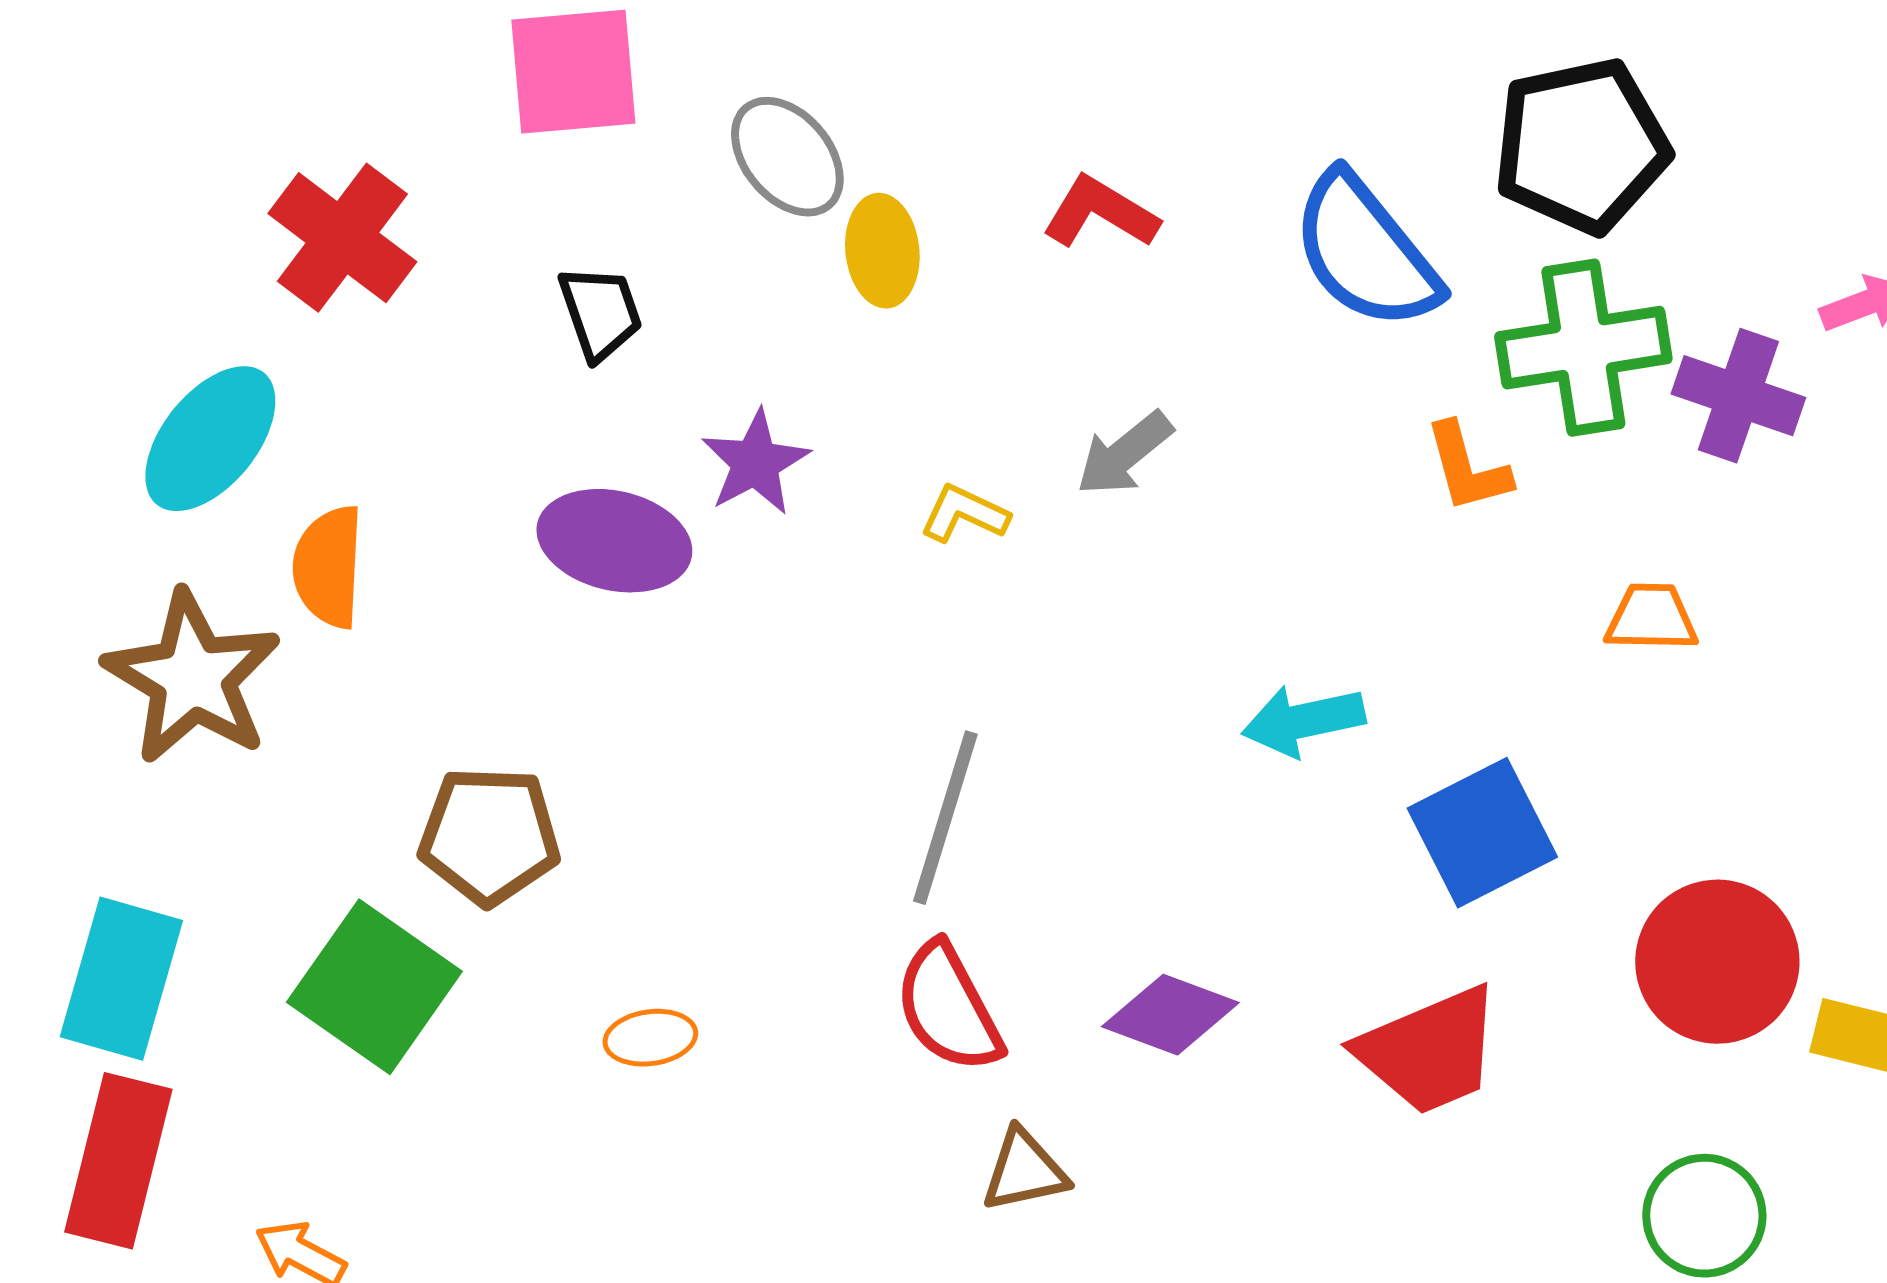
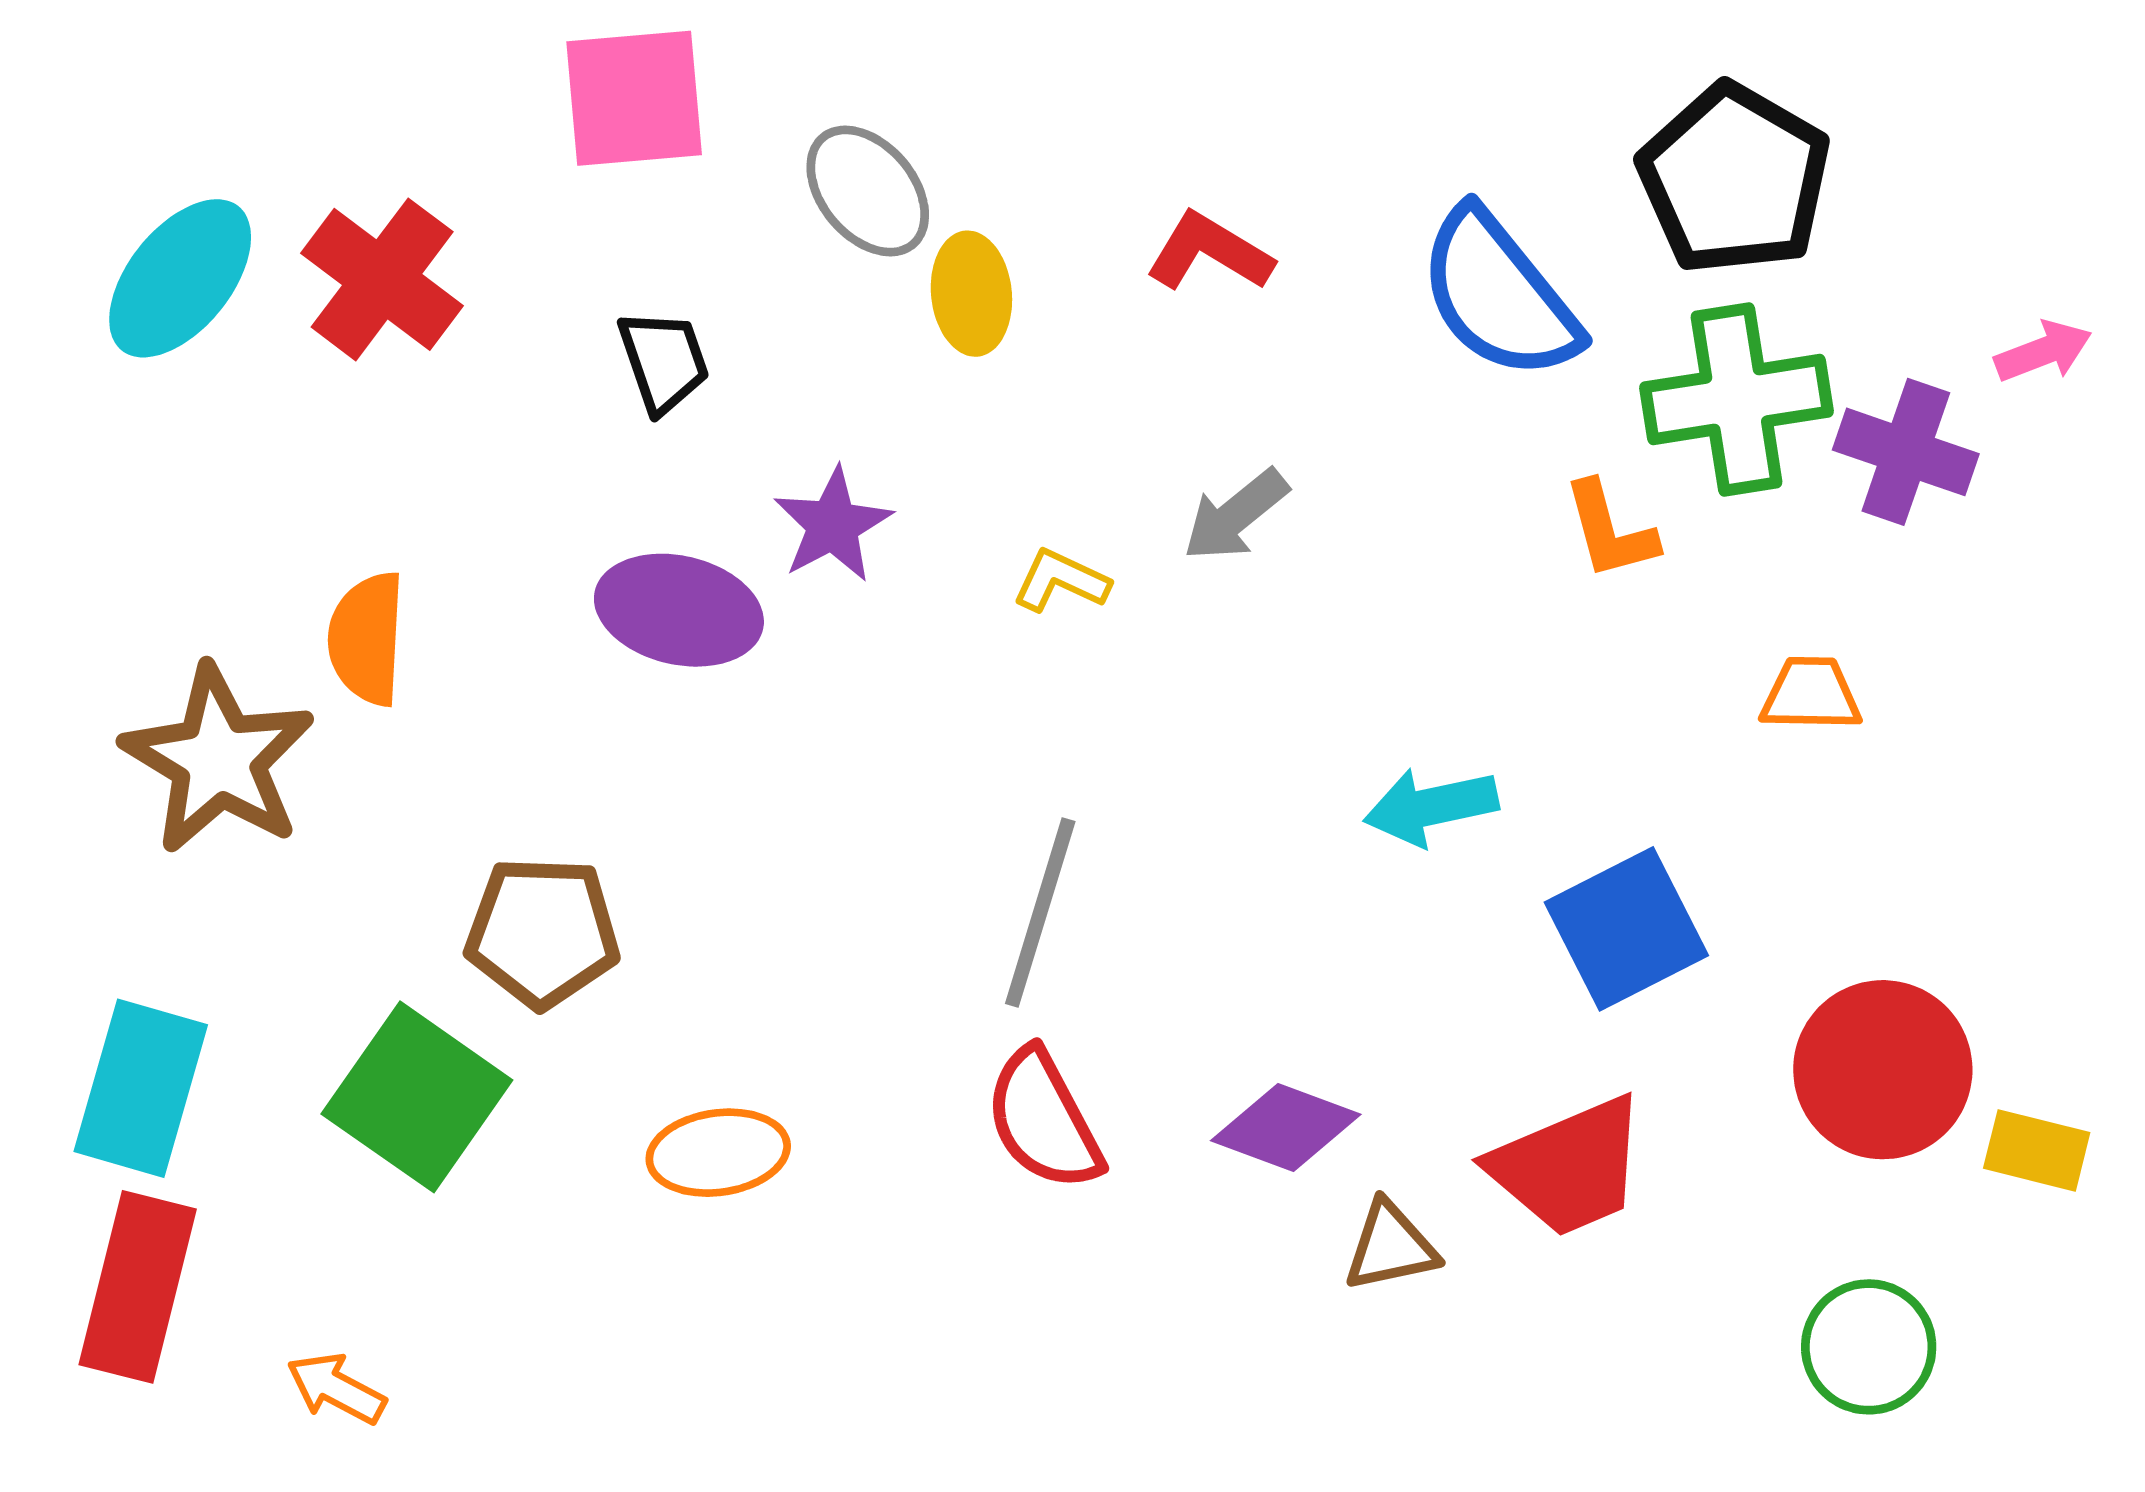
black pentagon: (1581, 146) -> (1734, 179), turned -30
cyan ellipse: (210, 439) -> (180, 278), moved
orange ellipse: (650, 1038) -> (718, 1153), size x1.4
brown triangle: (1024, 1171) -> (1391, 1246), moved

